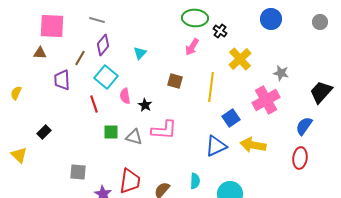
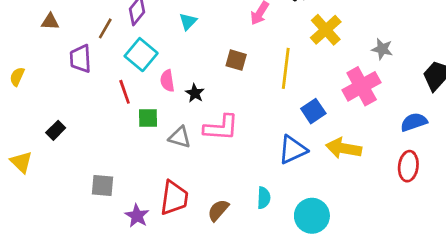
blue semicircle: (304, 126) -> (414, 122), turned 36
green square: (111, 132) -> (148, 118), moved

